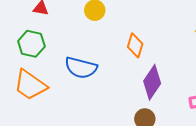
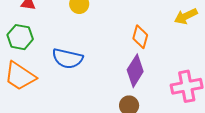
orange diamond: (135, 45) -> (140, 37), moved

